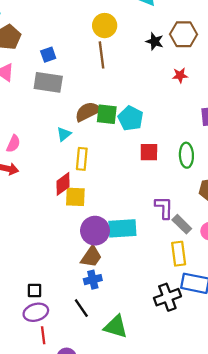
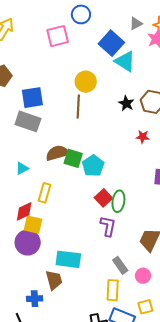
blue square: (48, 55) -> (32, 98), size x1.6
cyan triangle: (64, 134) -> (22, 168), moved
red square: (149, 152) -> (103, 198), turned 36
green ellipse: (186, 155) -> (118, 201), moved
purple L-shape: (164, 208) -> (108, 226), moved
purple circle: (95, 231) -> (28, 242), moved
brown trapezoid: (91, 257) -> (54, 280), moved, turned -60

